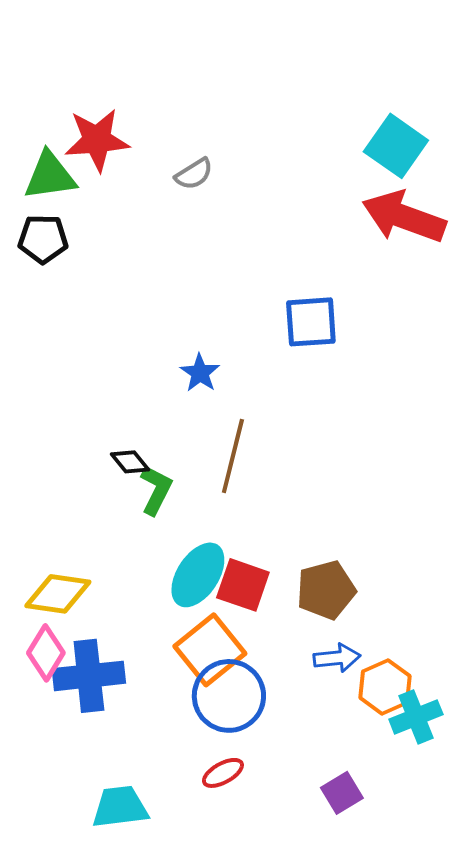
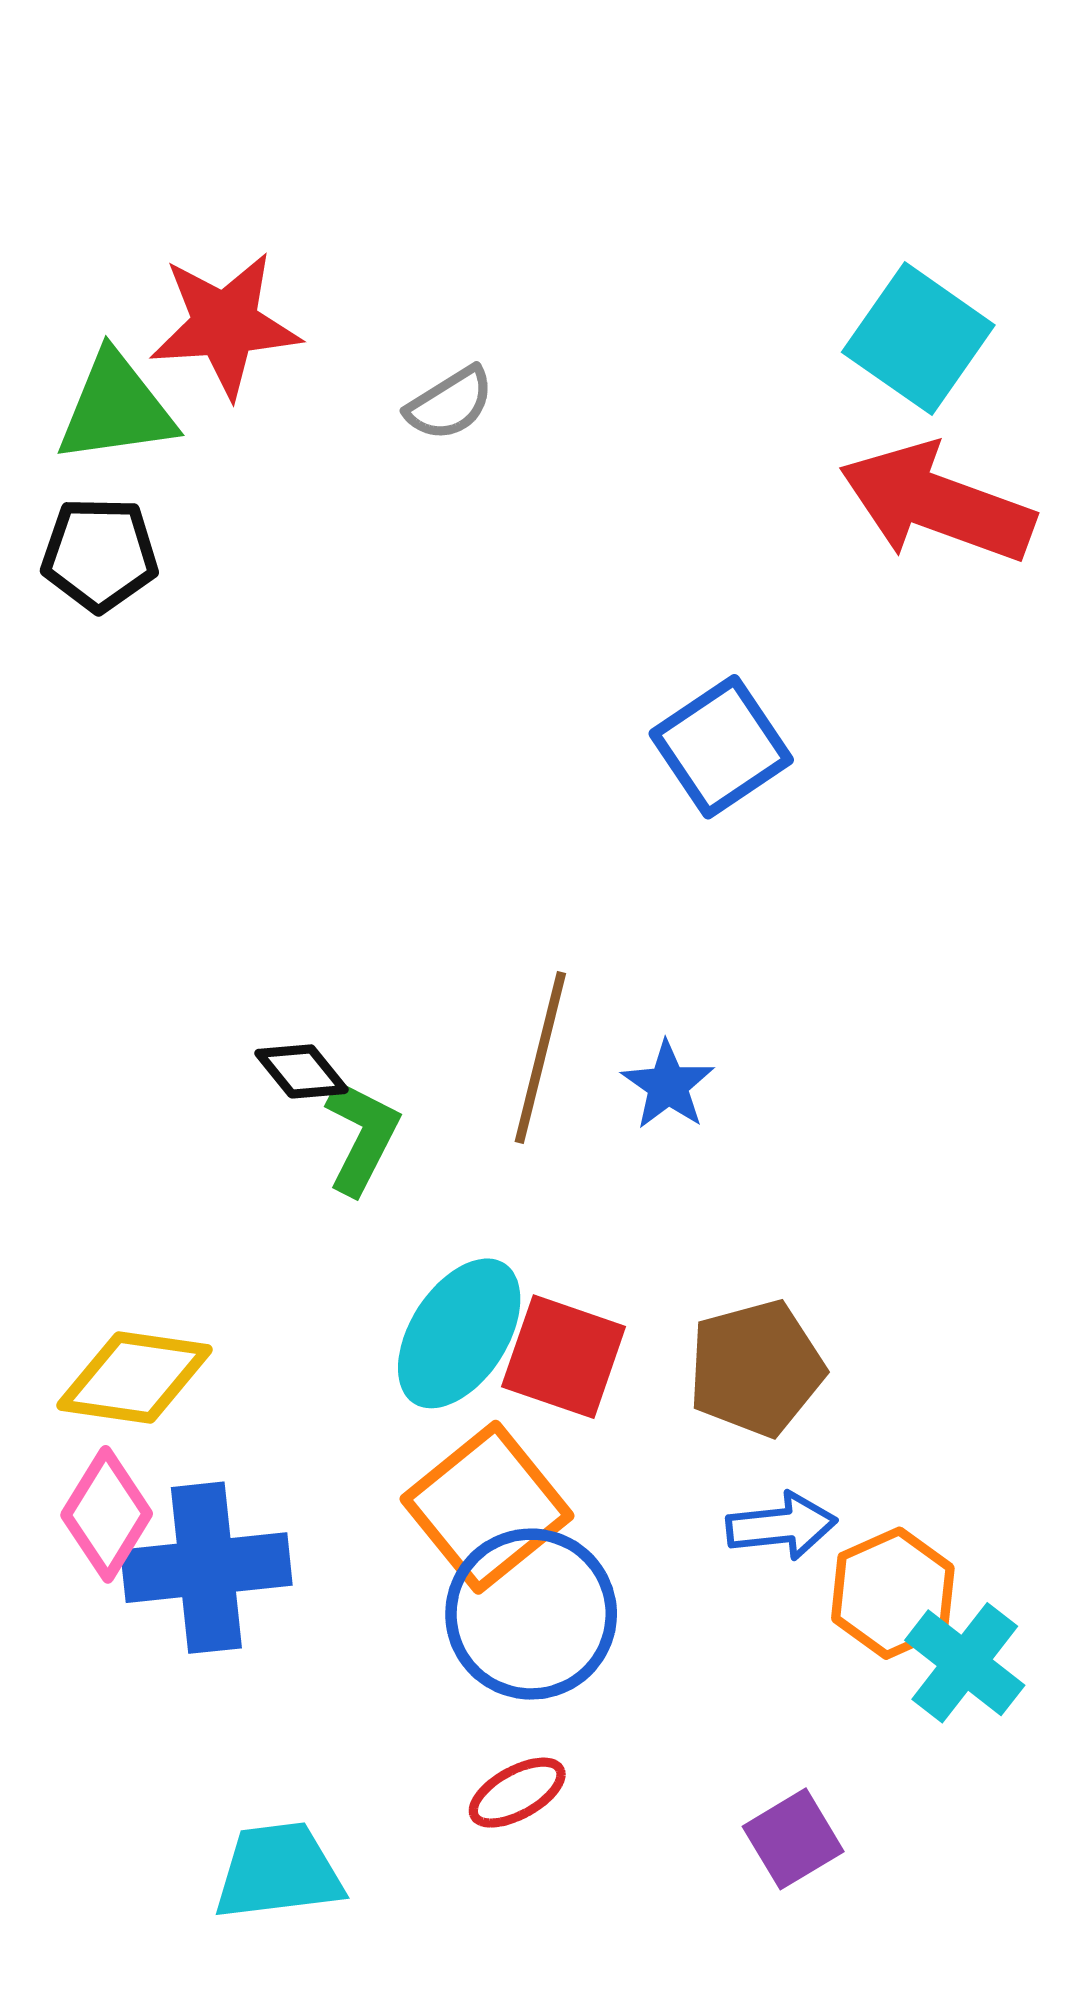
blue square: (311, 322) -> (721, 747), turned -30
blue star: (200, 373) -> (668, 1085), moved
cyan cross: (416, 717) -> (965, 1663), turned -30

